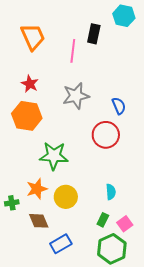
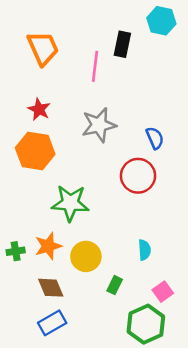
green cross: (12, 203) -> (16, 251), moved
green rectangle: (103, 220) -> (115, 285), moved
blue rectangle: (61, 244) -> (52, 323), moved

